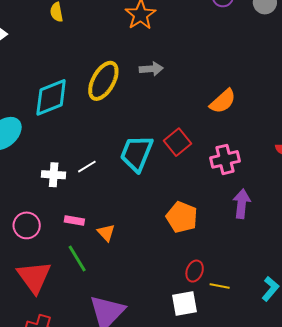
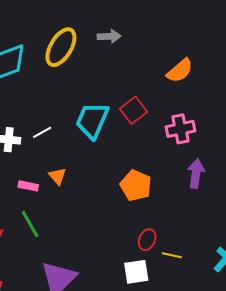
orange triangle: (106, 233) -> (58, 176), moved

